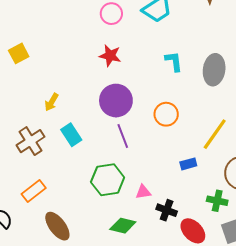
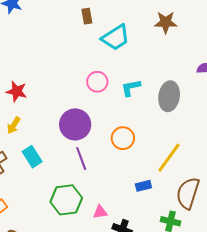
pink circle: (111, 14) -> (97, 82), moved
red star: (110, 56) -> (17, 91), moved
cyan L-shape: (174, 61) -> (131, 88), turned -95

